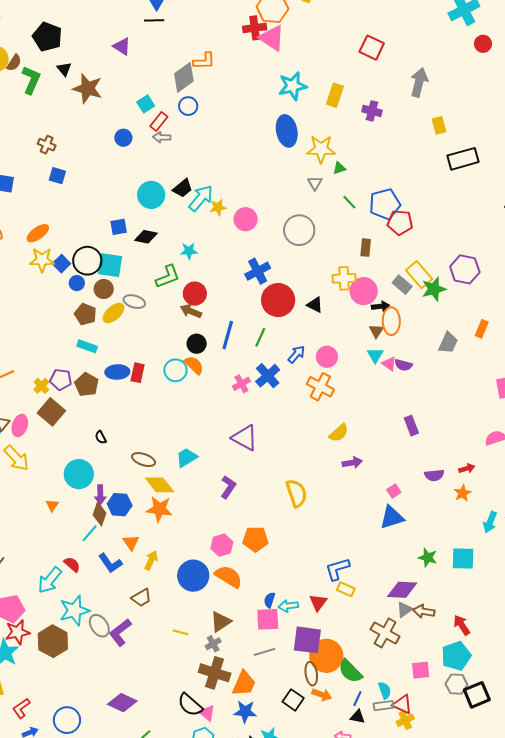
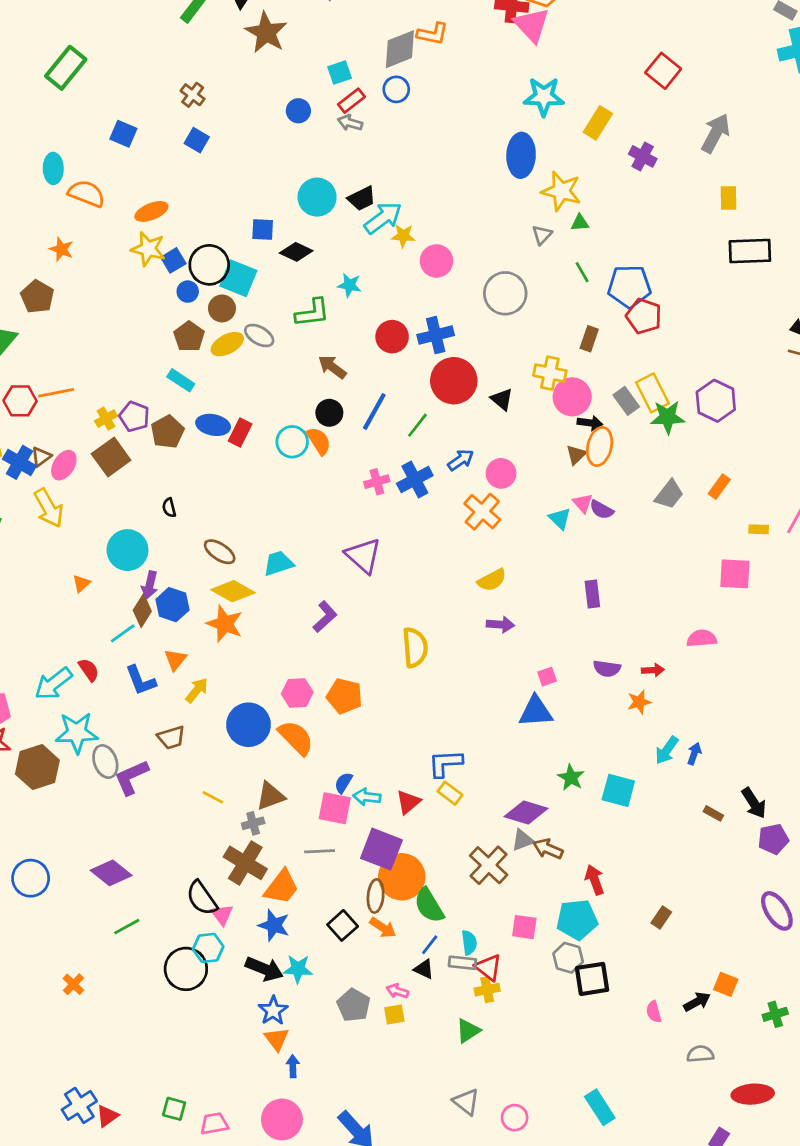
red circle: (195, 294) -> (392, 337), moved
cyan triangle: (375, 355) -> (560, 519), moved, turned -30
yellow diamond: (160, 485) -> (233, 591), turned -36

